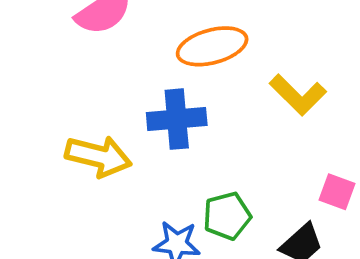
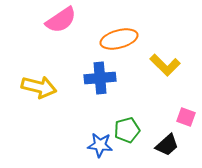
yellow arrow: (98, 156) -> (39, 87), moved

